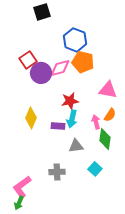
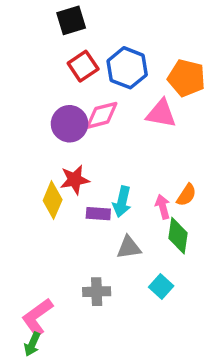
red square: (28, 60) -> (83, 66), moved
orange pentagon: (83, 62) -> (186, 78), moved
pink triangle: (108, 90) -> (161, 114), moved
red star: (70, 101) -> (75, 180), moved

